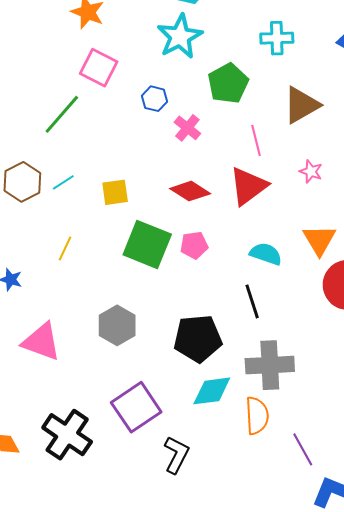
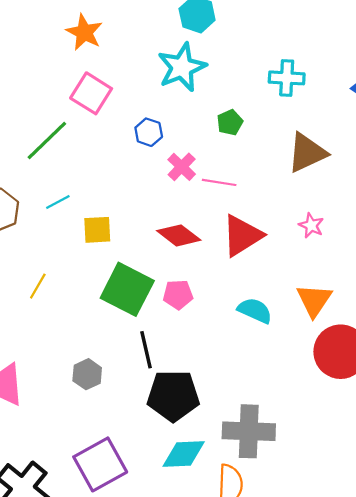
green pentagon: (228, 83) -> (230, 122), size x0.6
pink line: (256, 140) -> (219, 182), moved, turned -72
cyan line: (63, 182) -> (58, 202), moved
black line: (252, 301) -> (146, 350), moved
gray hexagon: (117, 325) -> (87, 374), size x0.7

